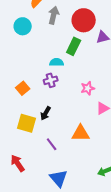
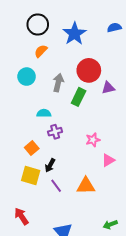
gray arrow: (54, 15) -> (58, 83), moved
cyan semicircle: (57, 62) -> (44, 113), moved
orange square: (23, 88) -> (32, 148), moved
purple line: (52, 144) -> (56, 186), moved

